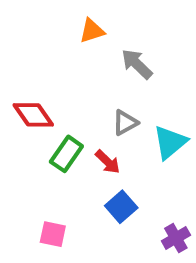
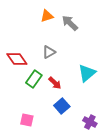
gray arrow: (137, 64) -> (70, 23), moved
gray triangle: (125, 123) -> (49, 52), moved
purple cross: (176, 238) -> (90, 122), turned -32

